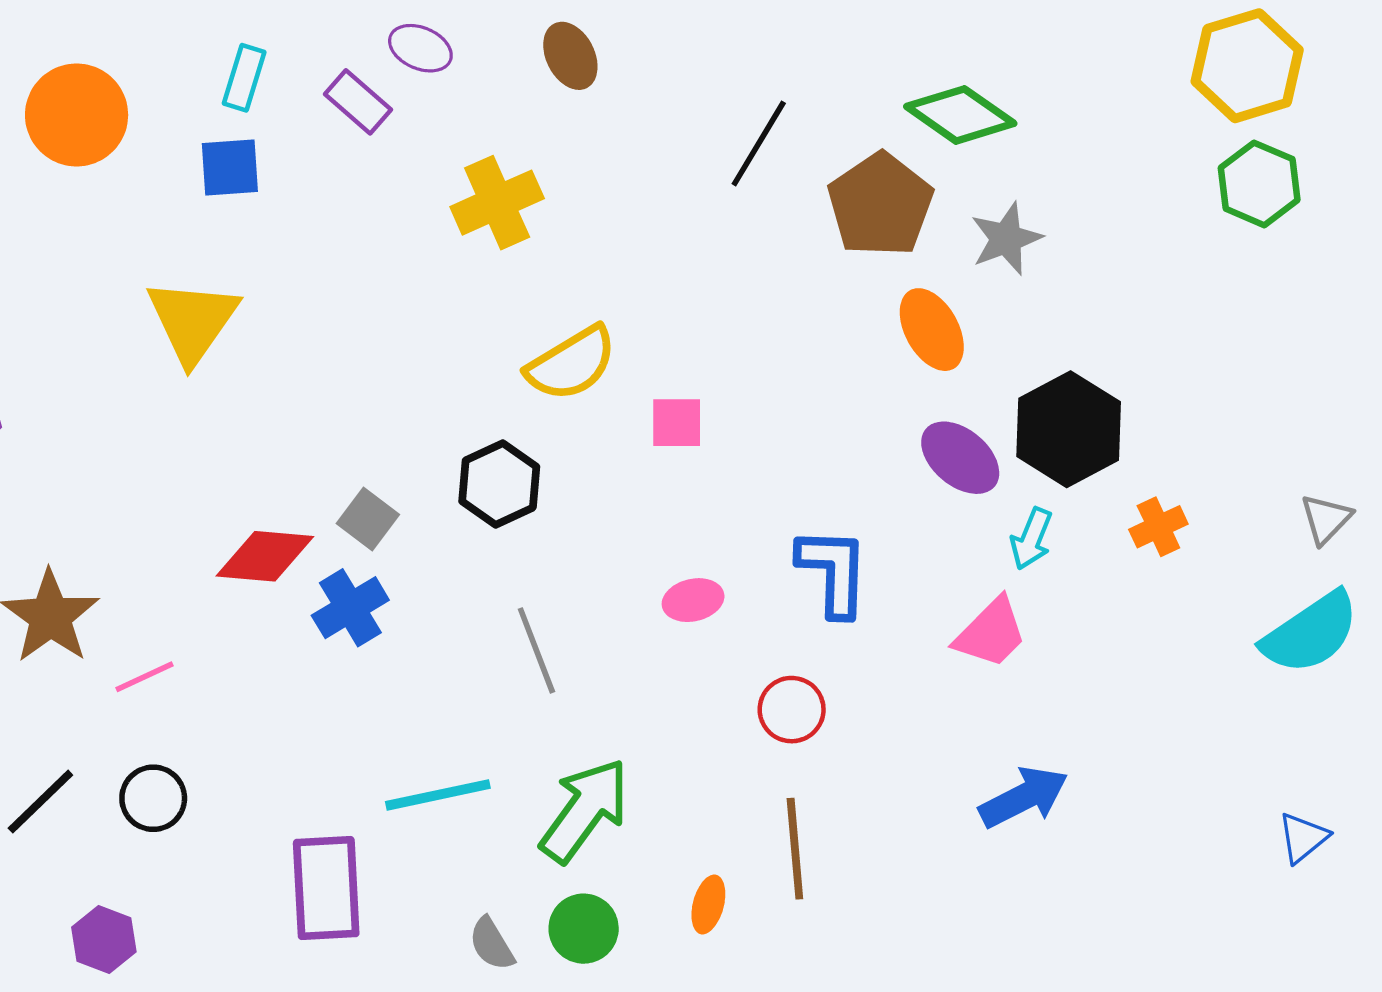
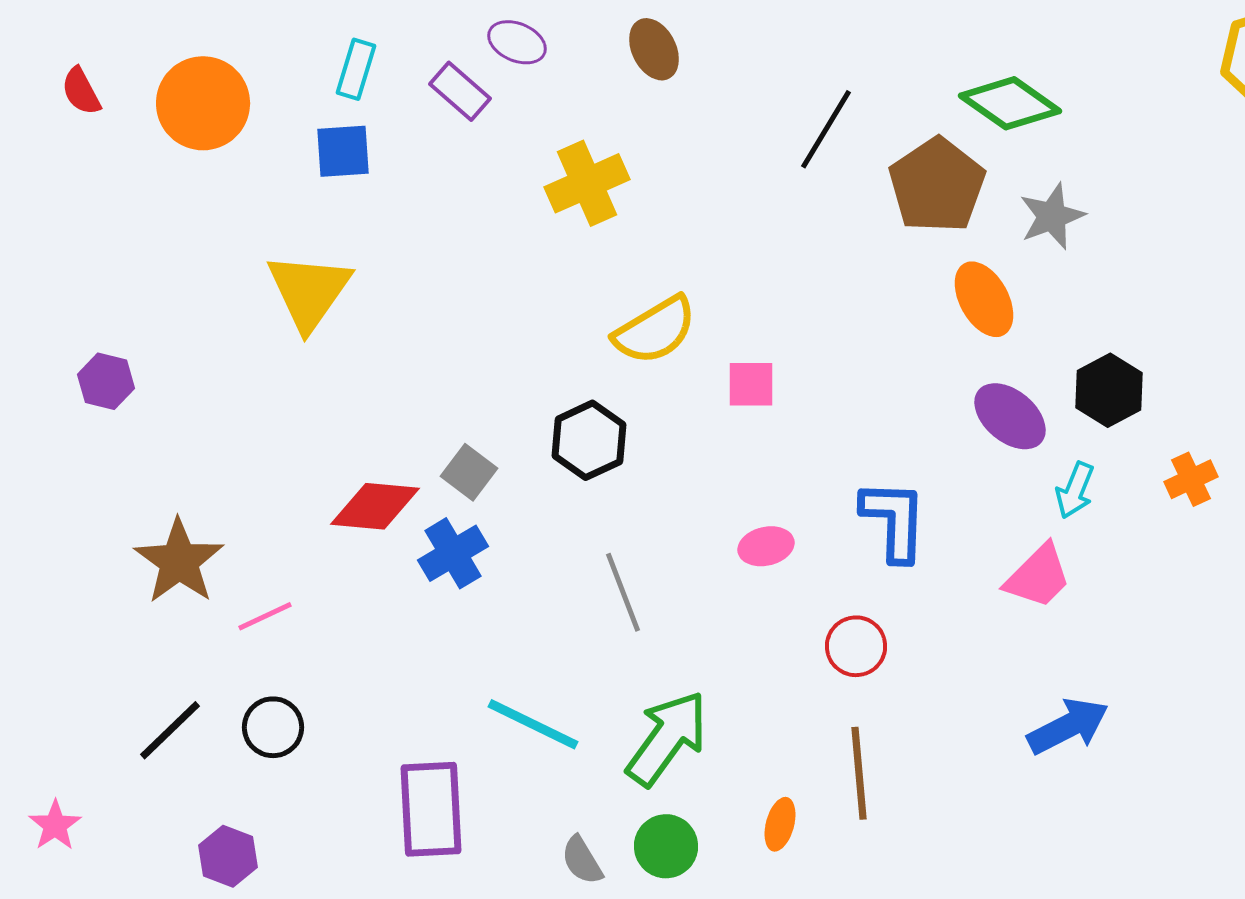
black hexagon: (1069, 429) -> (1109, 390), size x0.7
cyan line: (438, 795) -> (533, 724), turned 38

